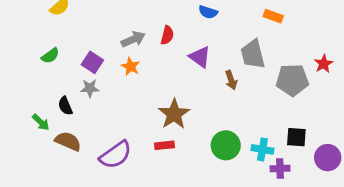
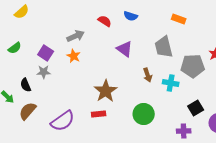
red semicircle: (167, 35) -> (105, 21), moved, turned -72
brown arrow: (231, 80) -> (148, 75), moved
black square: (296, 137) -> (196, 108), turned -35
brown semicircle: (68, 141) -> (28, 111), turned -72
cyan cross: (262, 149) -> (171, 83), moved

